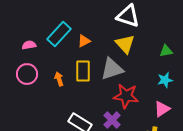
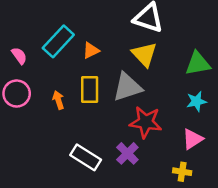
pink semicircle: (29, 45) -> (19, 56), turned 64
green triangle: (166, 51) -> (198, 64), size x1.5

